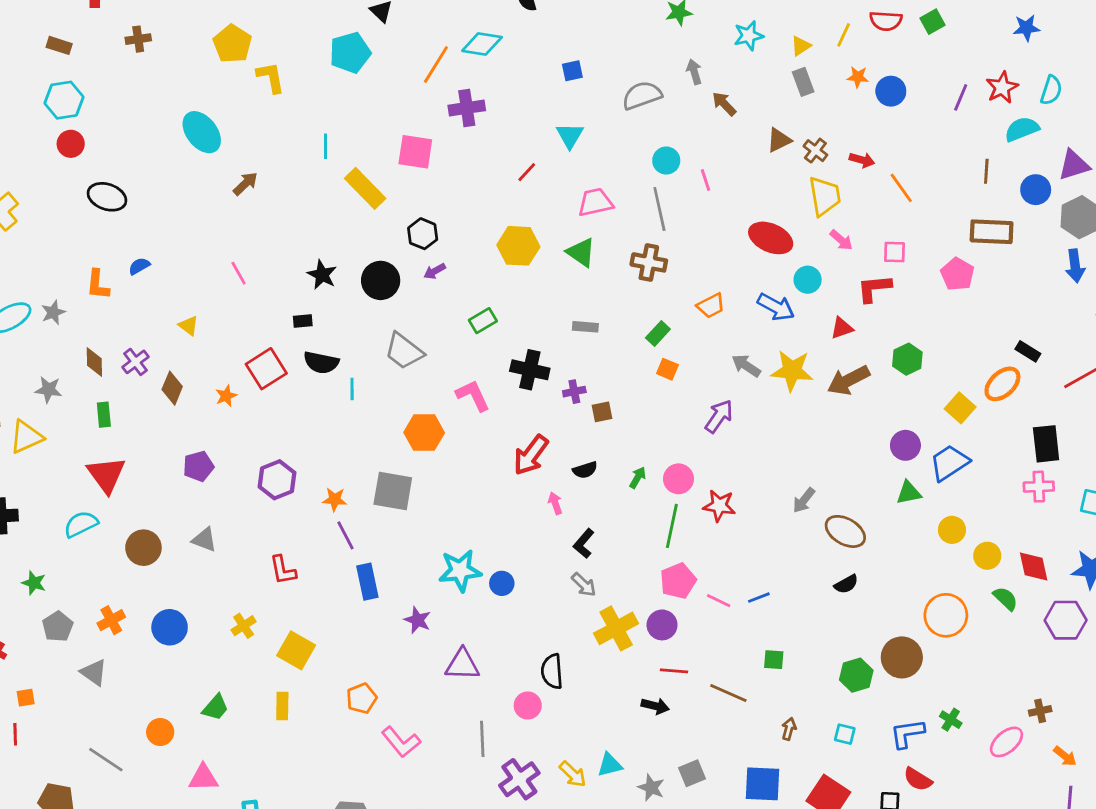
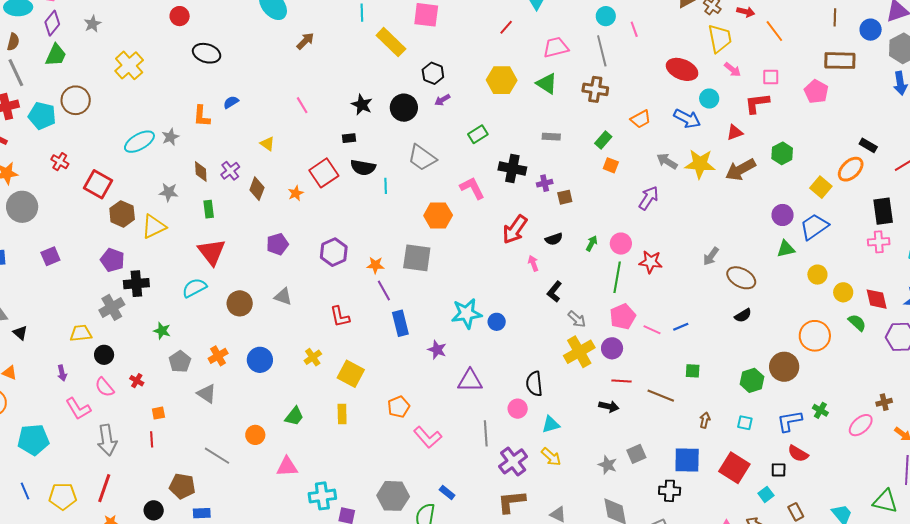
gray arrow: (584, 585) -> (577, 319), moved
cyan triangle: (610, 765) -> (551, 424), moved

